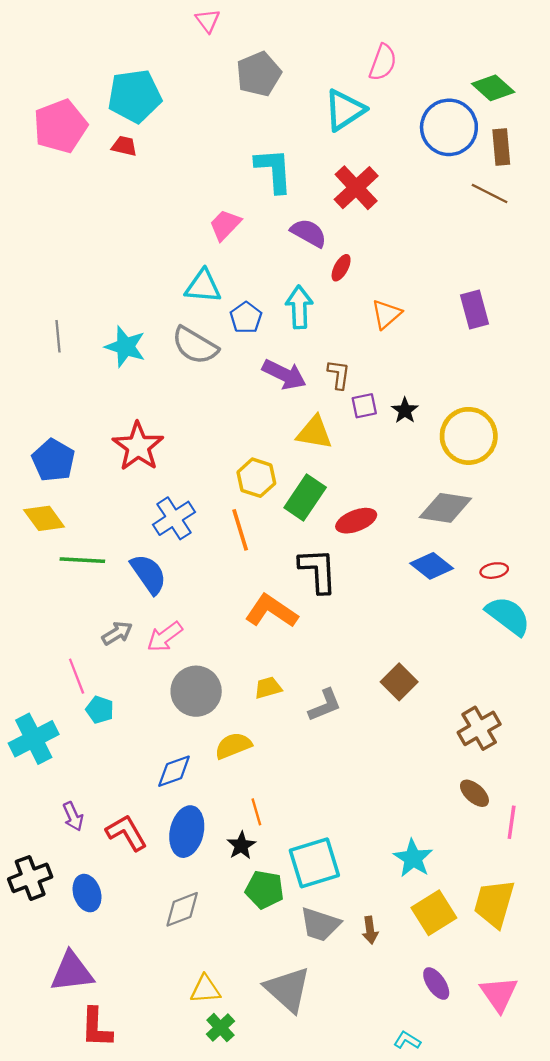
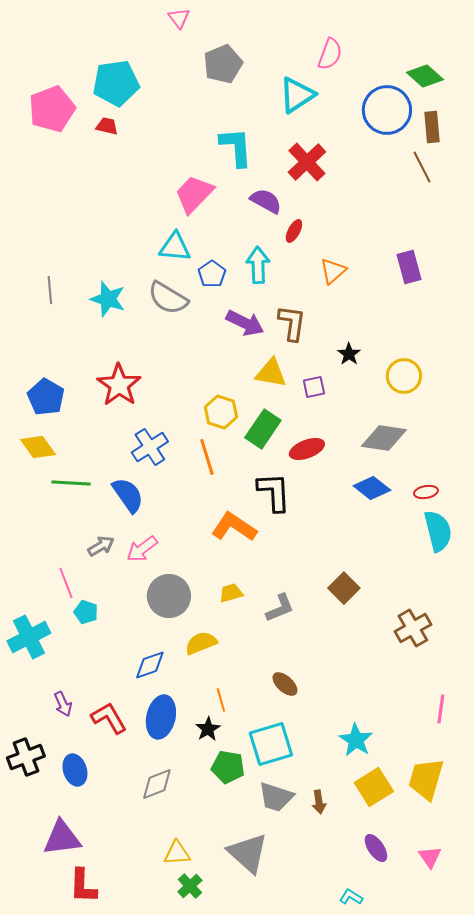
brown line: (490, 193) -> (422, 167), turned 36
pink trapezoid: (225, 225) -> (194, 194), size x1.4
brown L-shape: (339, 374) -> (292, 323), size x1.4
purple square: (364, 406) -> (314, 387), moved
yellow circle: (469, 436) -> (404, 376), size x0.7
cyan semicircle: (508, 616) -> (438, 531), turned 39
brown ellipse: (474, 793) -> (285, 684), moved
pink triangle: (499, 994) -> (430, 857), size x0.7

